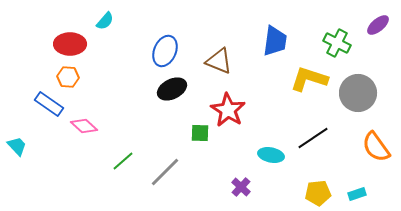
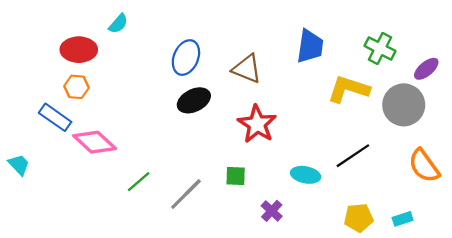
purple ellipse: (378, 25) -> (426, 69), moved
pink diamond: (84, 126) -> (95, 142), size x1.4
green square: (200, 133) -> (236, 176), moved

